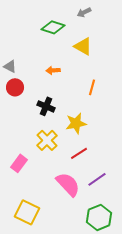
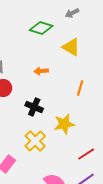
red line: (79, 153) -> (86, 154), moved

